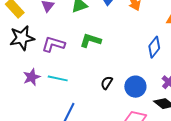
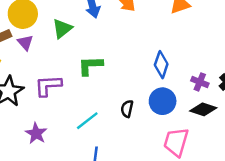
blue diamond: (154, 47) -> (161, 65), moved
cyan line: (58, 78) -> (87, 121), moved, turned -30

